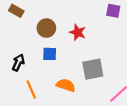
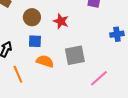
orange semicircle: (66, 85) -> (45, 61), moved

